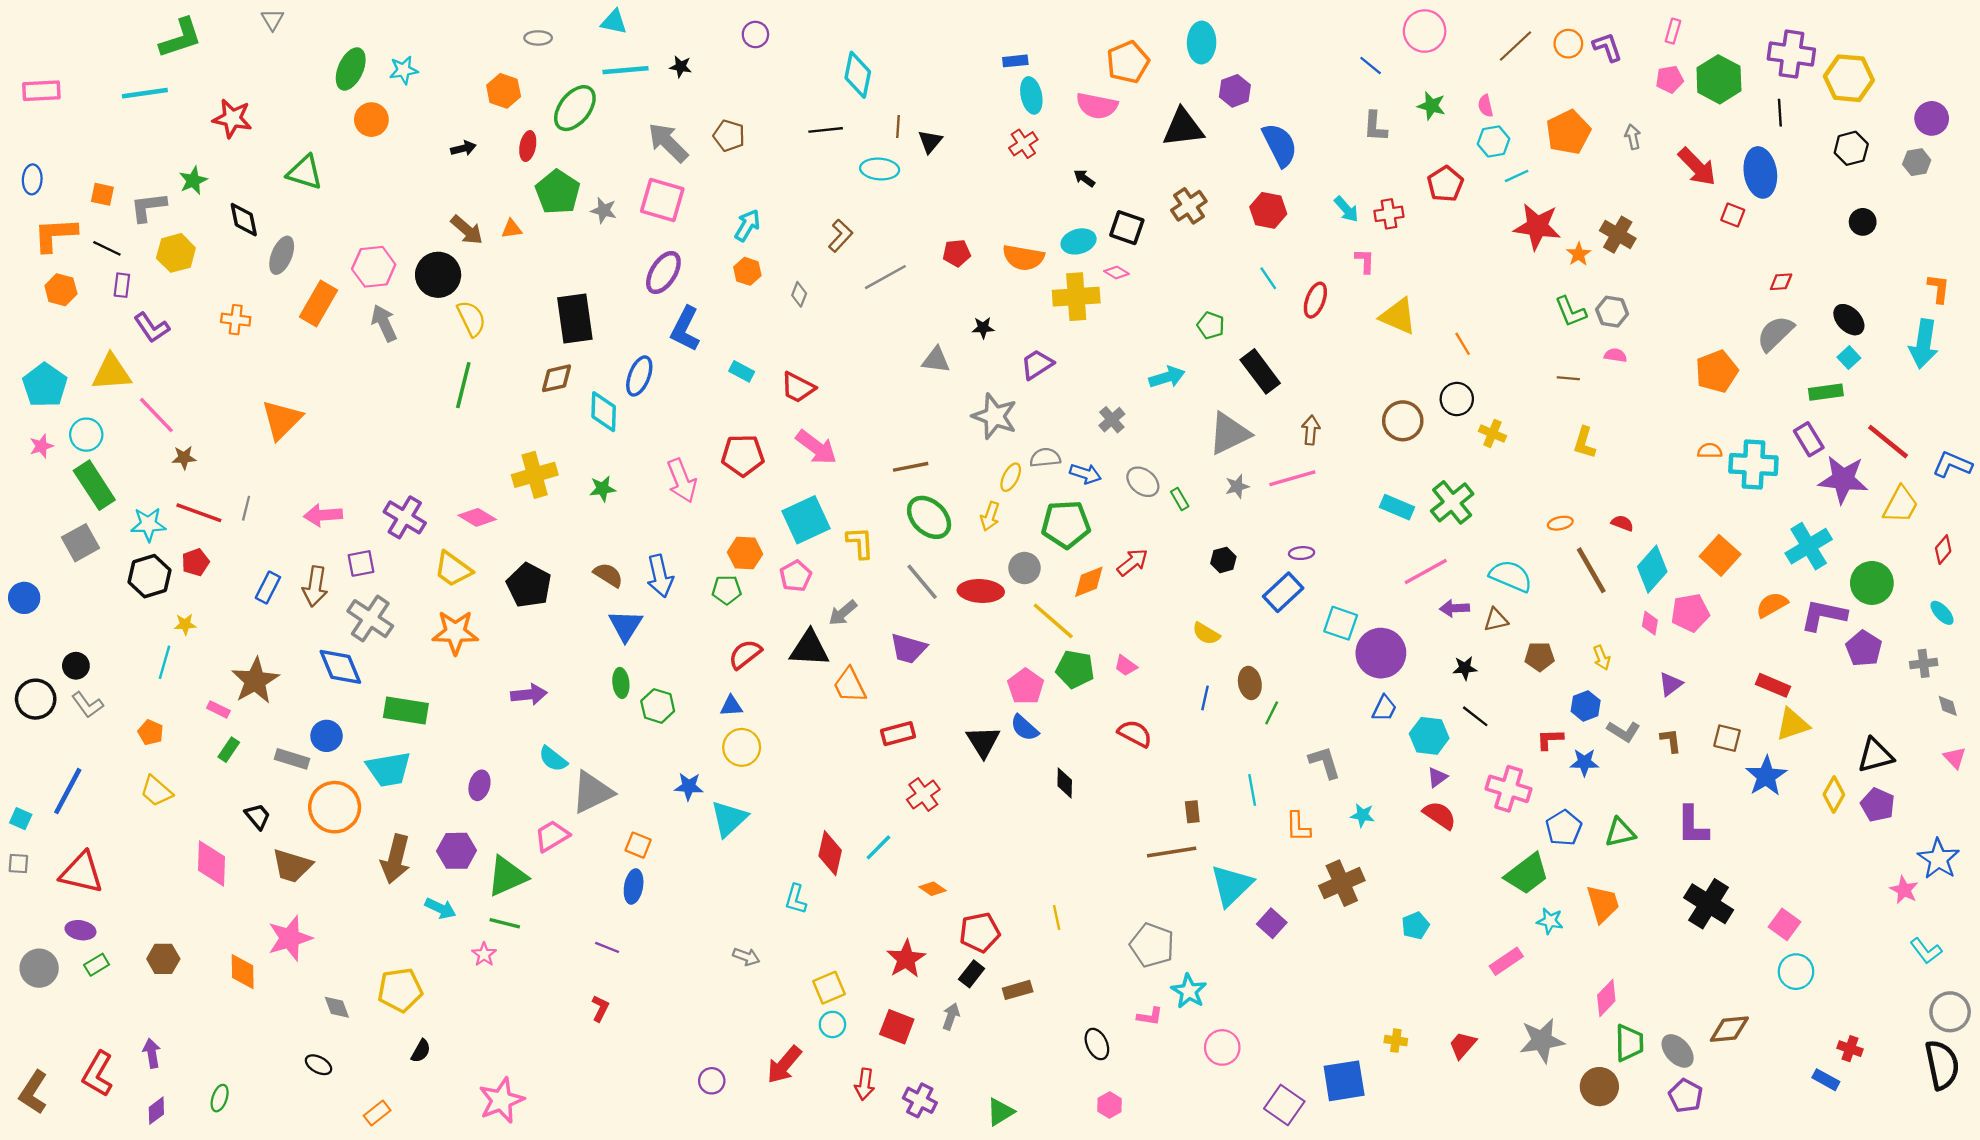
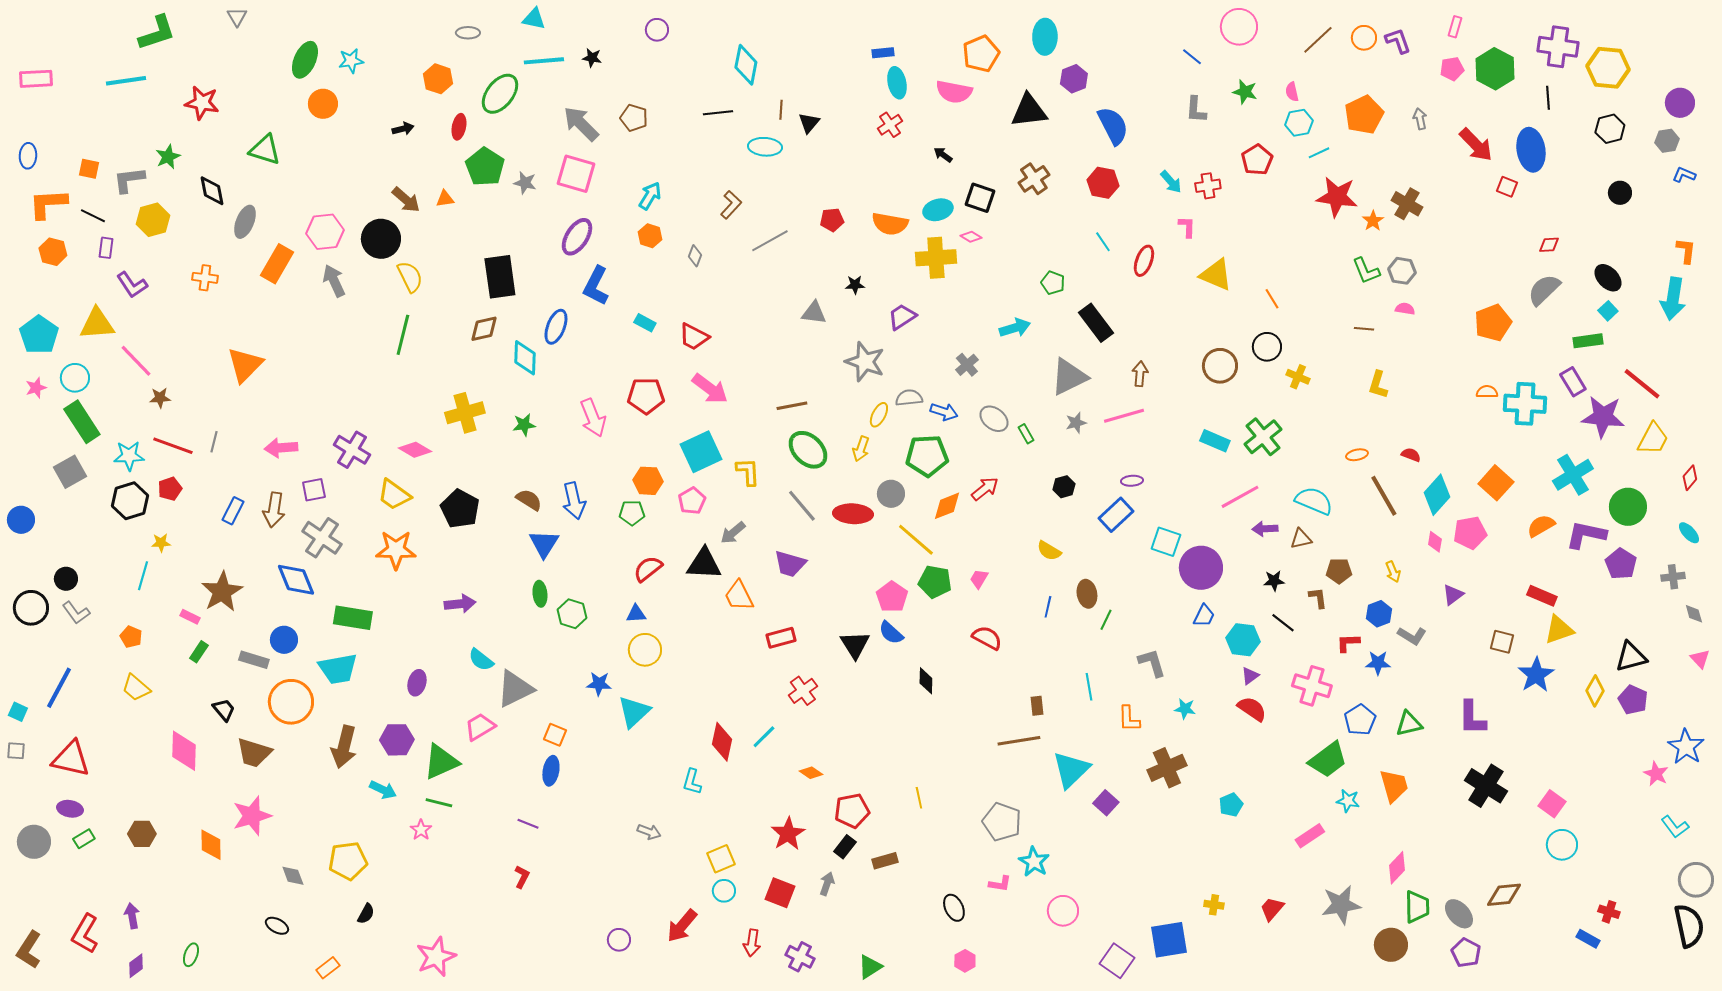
blue L-shape: (1952, 465) -> (1684, 175), moved, size x0.7
pink trapezoid: (1126, 666) -> (979, 579), turned 85
brown L-shape: (1671, 740) -> (1318, 598), moved

